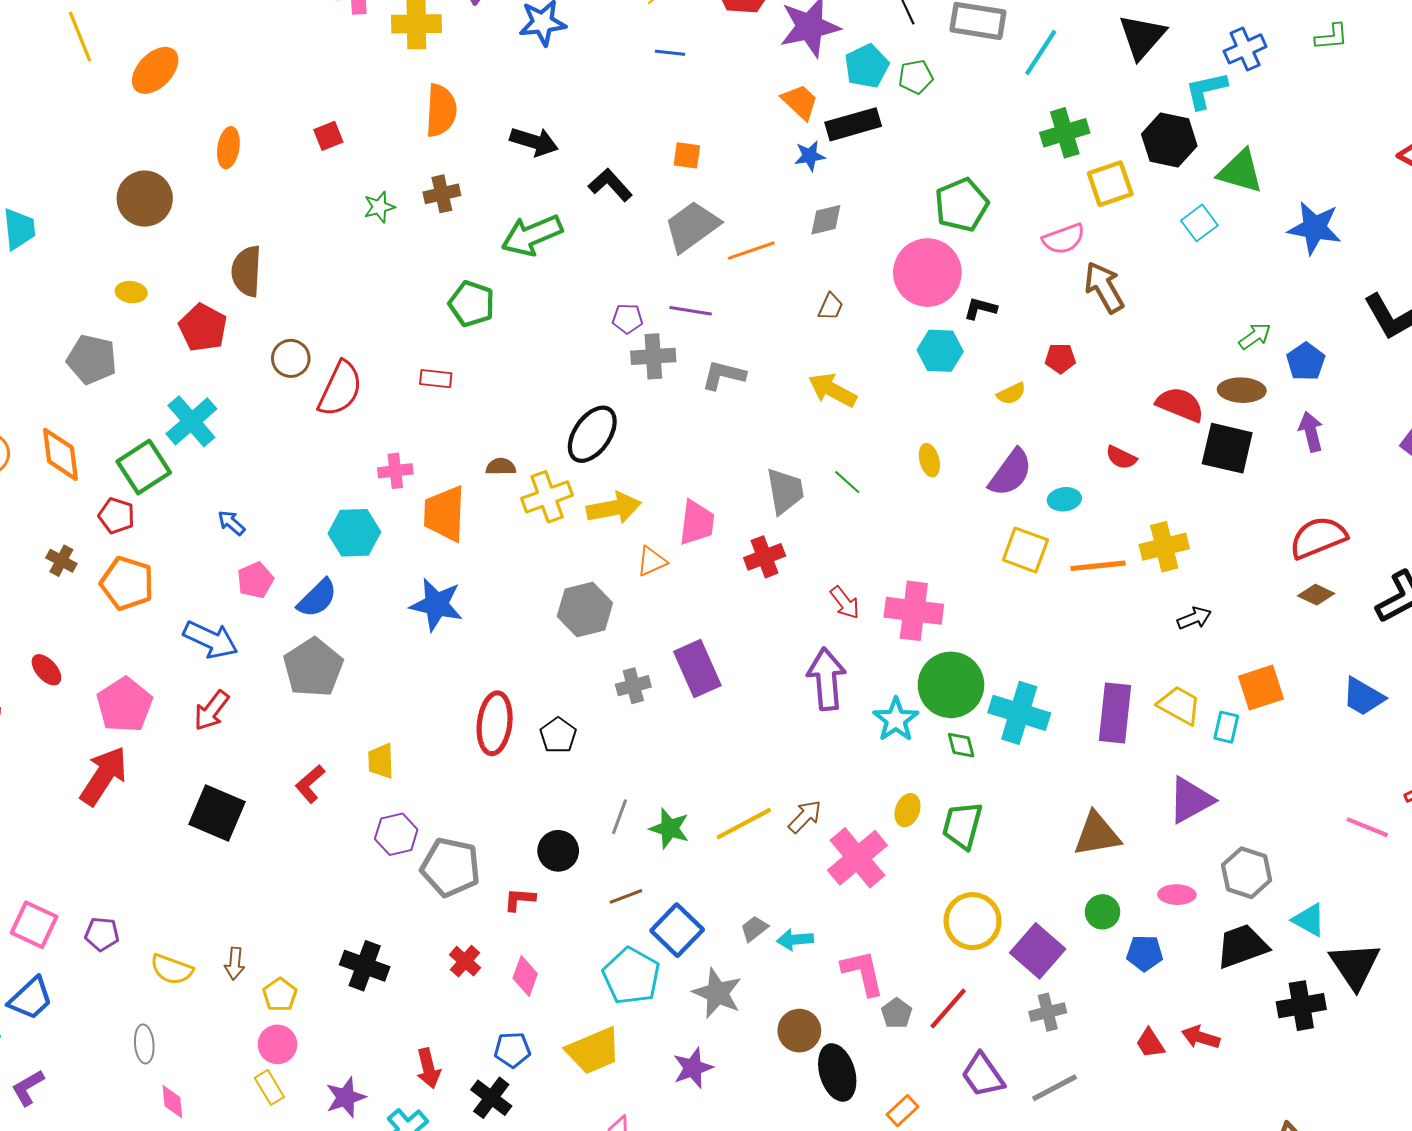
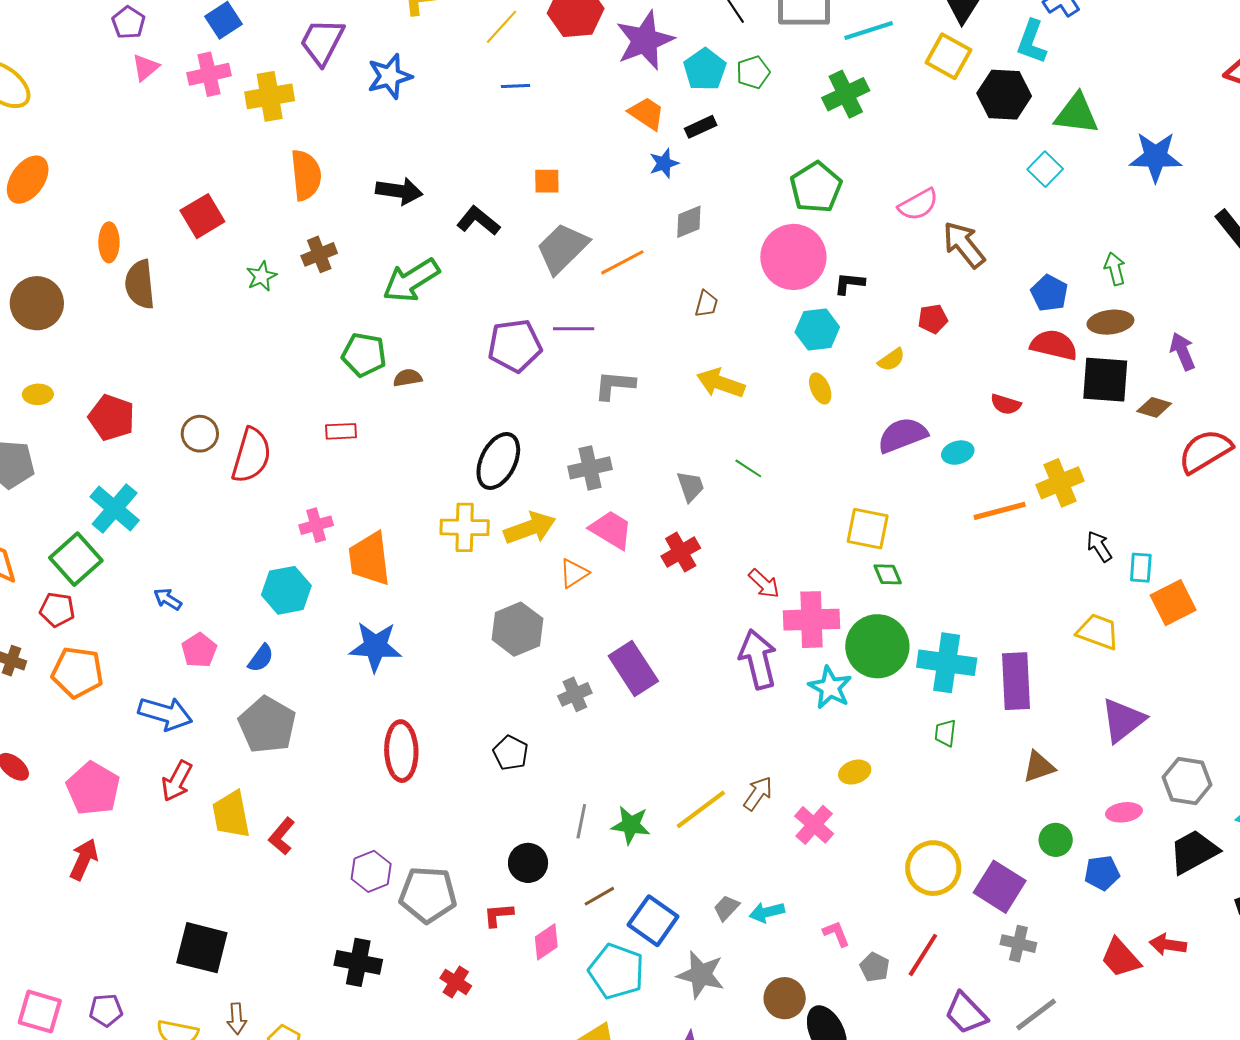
cyan line: (1041, 53) -> (869, 30), turned 48
cyan L-shape: (1206, 90) -> (1032, 42), turned -48
black rectangle: (853, 124) -> (701, 127), size x0.6
green cross: (1065, 133) -> (846, 94), moved
red square: (328, 136) -> (202, 216), size x1.5
yellow square: (1110, 184) -> (948, 56), moved, turned -33
brown semicircle: (247, 271) -> (140, 284), moved
purple pentagon: (628, 319) -> (515, 346), size x1.8
green arrow: (1255, 336) -> (1115, 269), turned -60
gray cross: (653, 356) -> (590, 468), moved
blue pentagon: (1306, 361) -> (1049, 293), moved
yellow ellipse: (929, 460) -> (820, 388), moved
brown semicircle: (501, 467) -> (408, 378), moved
purple semicircle: (1010, 473) -> (902, 435), turned -138
gray trapezoid: (785, 491) -> (690, 486), size x0.7
yellow cross: (547, 497) -> (465, 527), turned 30
pink trapezoid: (697, 523) -> (611, 530), turned -57
yellow square: (1025, 550) -> (868, 529), moved
brown diamond: (1316, 595) -> (1154, 407), moved
blue semicircle: (317, 598) -> (261, 658), size x0.7
pink cross: (914, 611) -> (812, 620), moved
black arrow: (1194, 618) -> (1099, 546), turned -92
purple rectangle: (1115, 713) -> (1016, 681), moved
red ellipse: (495, 723) -> (401, 751), moved
cyan rectangle: (1226, 727) -> (1141, 568), moved
green diamond: (961, 745) -> (888, 574), moved
yellow trapezoid: (381, 761) -> (231, 814), moved, size x1.4
red arrow: (104, 776) -> (84, 859), size x0.7
yellow ellipse: (907, 810) -> (855, 772), turned 60
black square: (217, 813) -> (202, 948), moved
green trapezoid: (962, 825) -> (945, 733), moved, size x0.6
brown triangle: (1097, 834) -> (1039, 767), size x0.7
pink cross: (857, 858) -> (814, 825), size x0.7
black cross: (365, 966) -> (358, 962), moved
pink L-shape: (863, 973) -> (836, 934), size x0.6
pink diamond: (525, 976) -> (546, 942), moved, turned 45
gray cross: (1048, 1012) -> (1018, 944), turned 36
red trapezoid: (1150, 1043) -> (1121, 958), size x1.4

